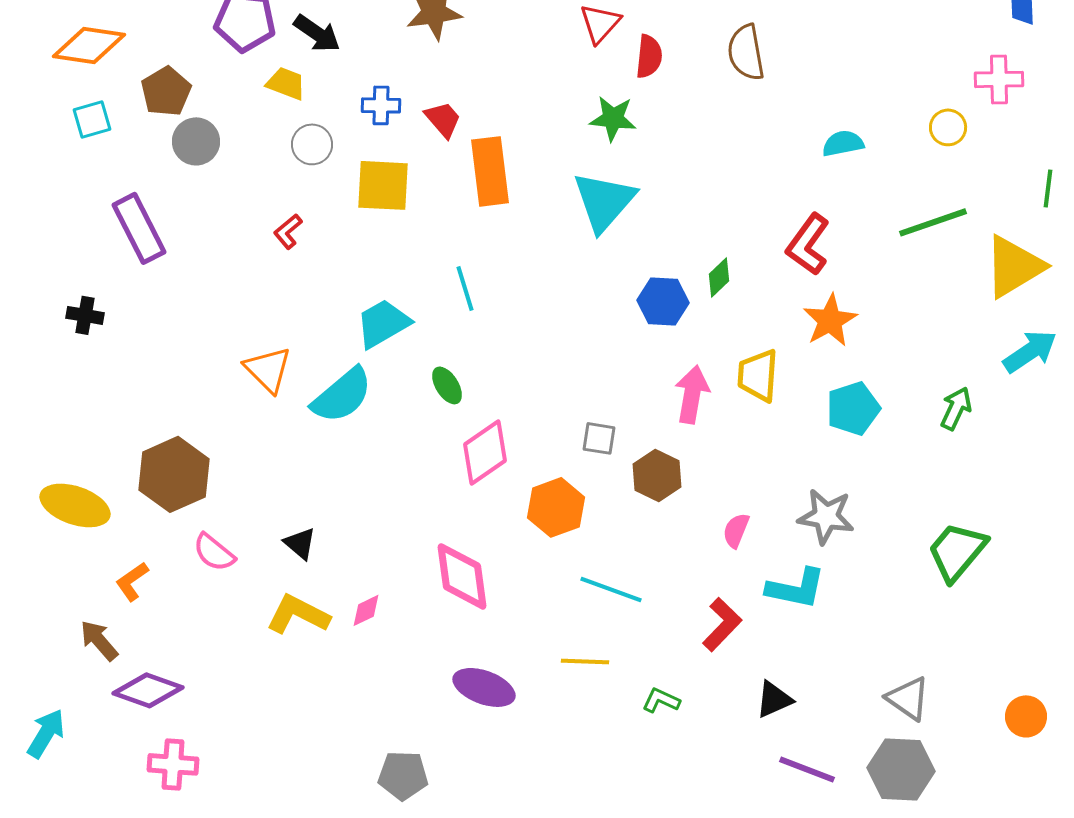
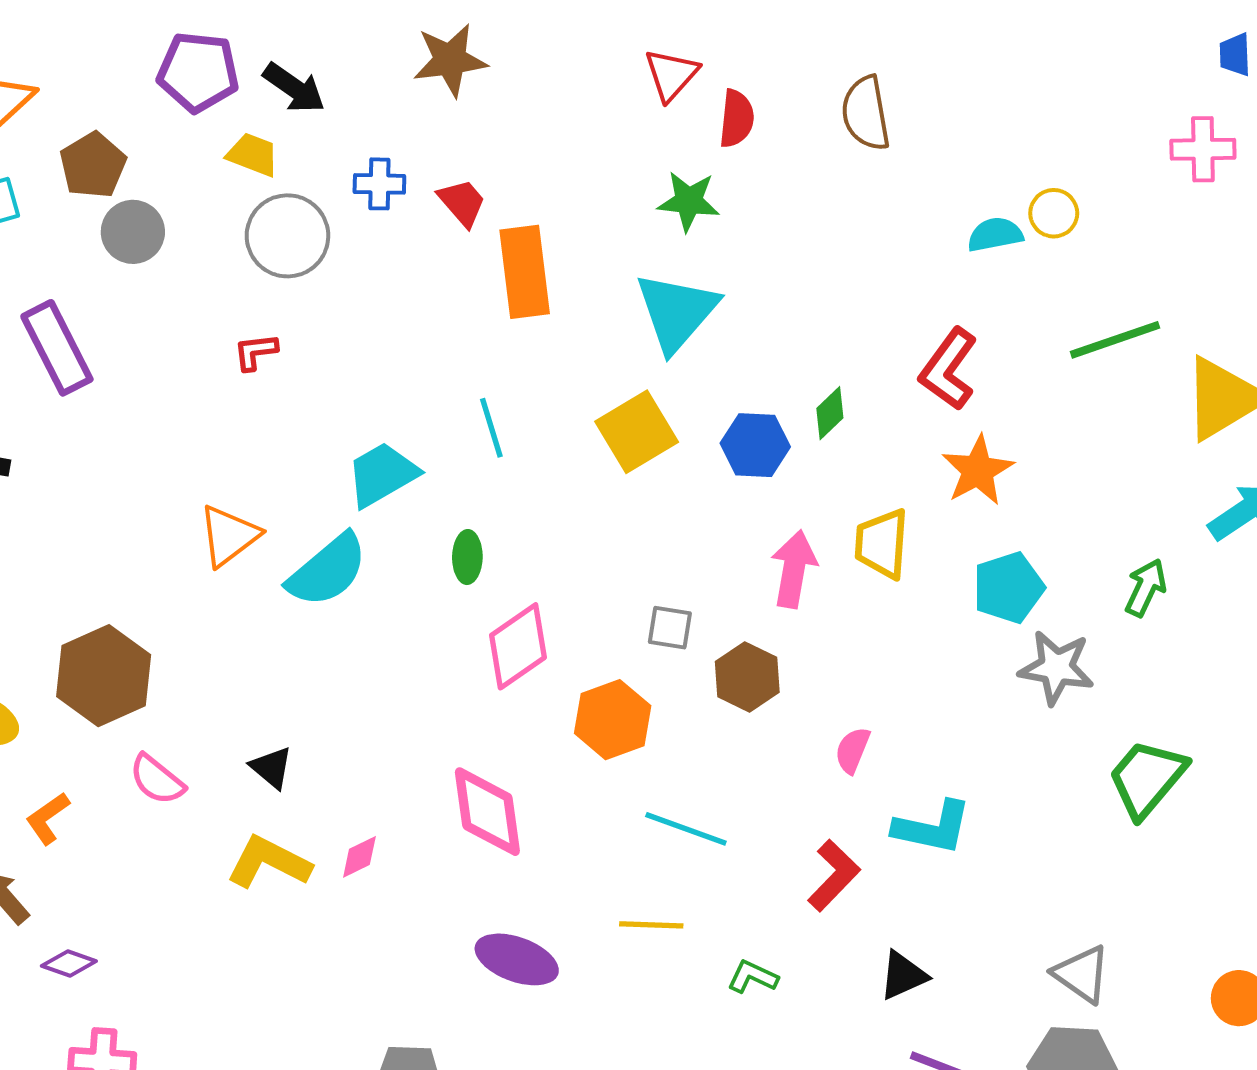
yellow circle: (948, 127) -> (1054, 213), moved
gray circle: (312, 144) -> (287, 236), size x1.5
yellow square: (383, 185) -> (637, 432), moved, turned -34
red L-shape: (288, 231) -> (255, 352), turned 33
orange triangle: (268, 369) -> (229, 536), turned 38
green ellipse: (447, 385) -> (467, 557), turned 33
gray star: (826, 516) -> (1056, 668), moved
purple diamond: (148, 690) -> (69, 963), size x0.6

